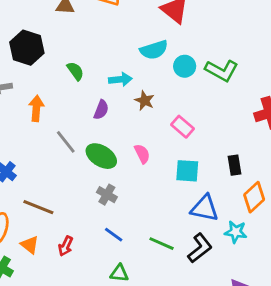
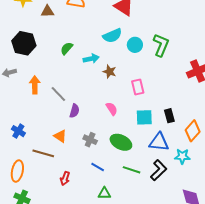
green L-shape: (222, 70) -> (161, 45), turned -90
green semicircle: (75, 71) -> (67, 48), moved, turned -96
purple semicircle: (101, 110) -> (74, 111), moved
pink rectangle: (183, 127) -> (138, 87), turned 42
gray line: (66, 142) -> (58, 94), moved
green ellipse: (101, 156) -> (121, 142), moved
black rectangle: (234, 165) -> (169, 116), moved
orange triangle: (30, 245) -> (60, 136), moved

